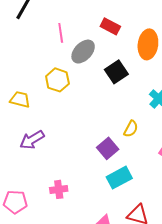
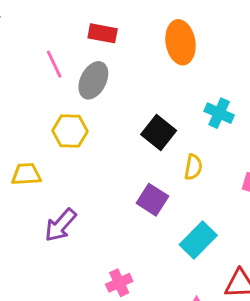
red rectangle: (110, 26) -> (103, 33), moved
black square: (116, 72) -> (159, 132), moved
purple square: (108, 148) -> (152, 200), moved

